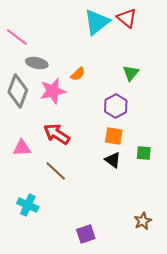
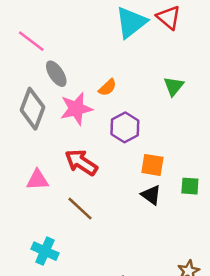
gray ellipse: (37, 63) -> (56, 74), turned 45
purple hexagon: (116, 106) -> (125, 127), moved

